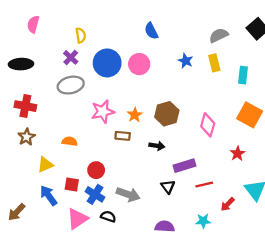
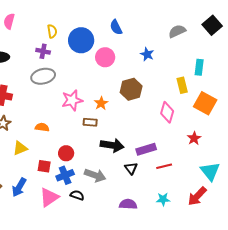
purple cross: (71, 57) -> (43, 51), turned -32
blue circle: (107, 63) -> (81, 40), moved
yellow rectangle: (214, 63) -> (182, 85), moved
brown hexagon: (167, 114) -> (131, 89), moved
black arrow: (157, 146) -> (112, 145), moved, size x1.6
blue cross: (95, 194) -> (65, 175), turned 36
blue arrow: (49, 195) -> (19, 187), moved, turned -114
red arrow: (228, 204) -> (197, 196), moved, size x1.5

